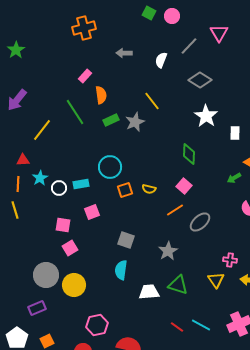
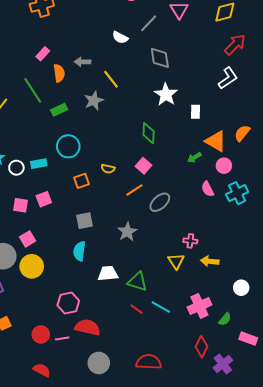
gray arrow: (124, 53) -> (83, 62), moved
white semicircle: (161, 60) -> (120, 37), turned -84
gray diamond: (200, 80) -> (160, 58), turned 50
green rectangle: (111, 120) -> (59, 110), moved
orange square: (125, 190) -> (81, 181), moved
pink square: (92, 212) -> (44, 199), moved
gray square: (126, 240) -> (85, 221), turned -30
pink square: (70, 248) -> (28, 239), moved
green triangle: (178, 285) -> (137, 282), moved
pink hexagon: (97, 325) -> (68, 303), moved

